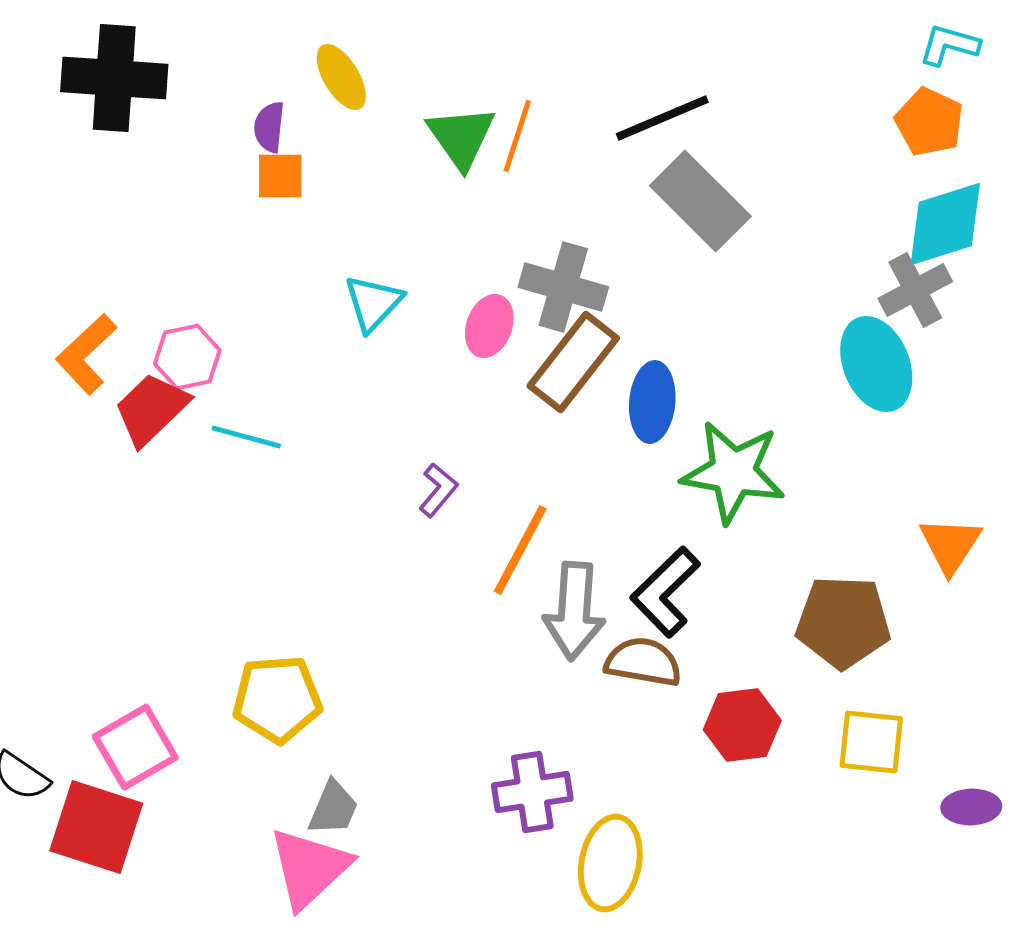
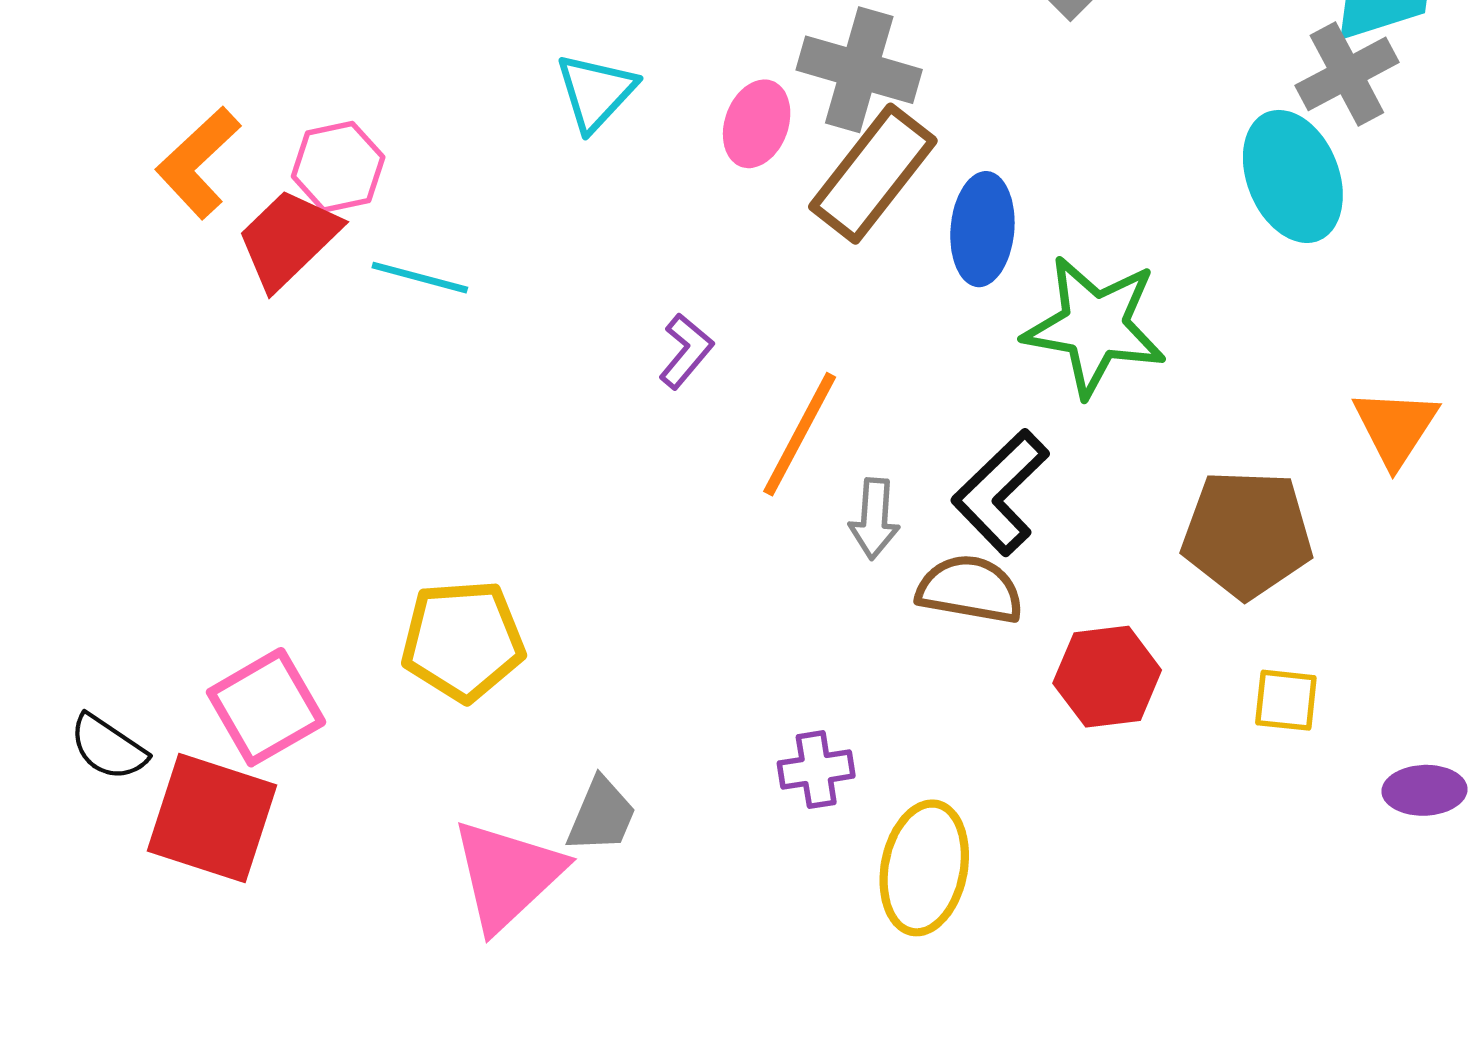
gray arrow: (574, 611) -> (874, 519), size x0.6
yellow square: (871, 742) -> (1286, 700), size x0.7
purple cross: (532, 792) -> (816, 770), size x0.7
gray trapezoid: (333, 808) -> (601, 815), moved

